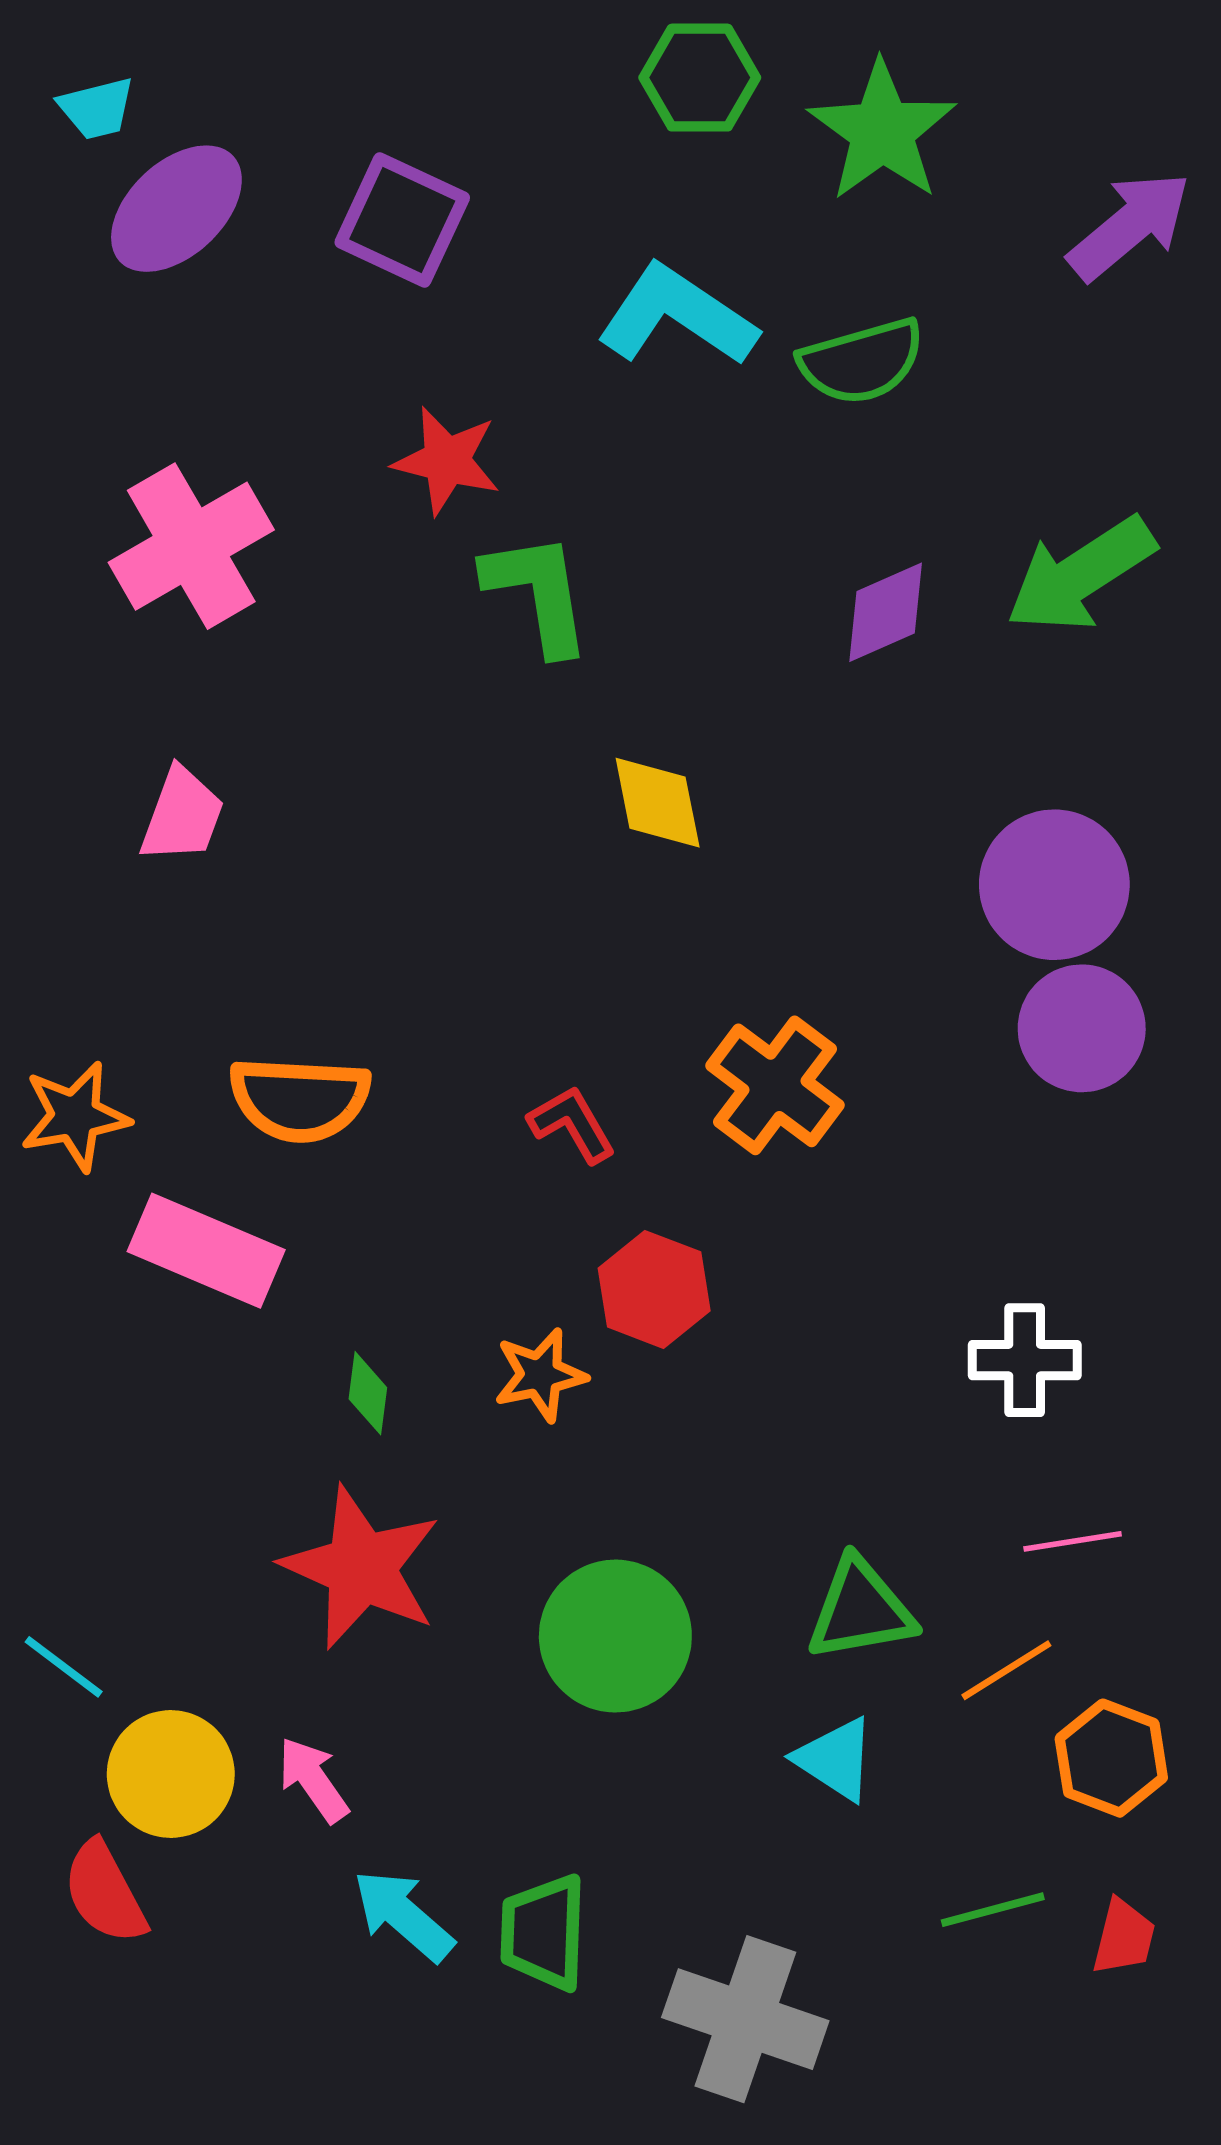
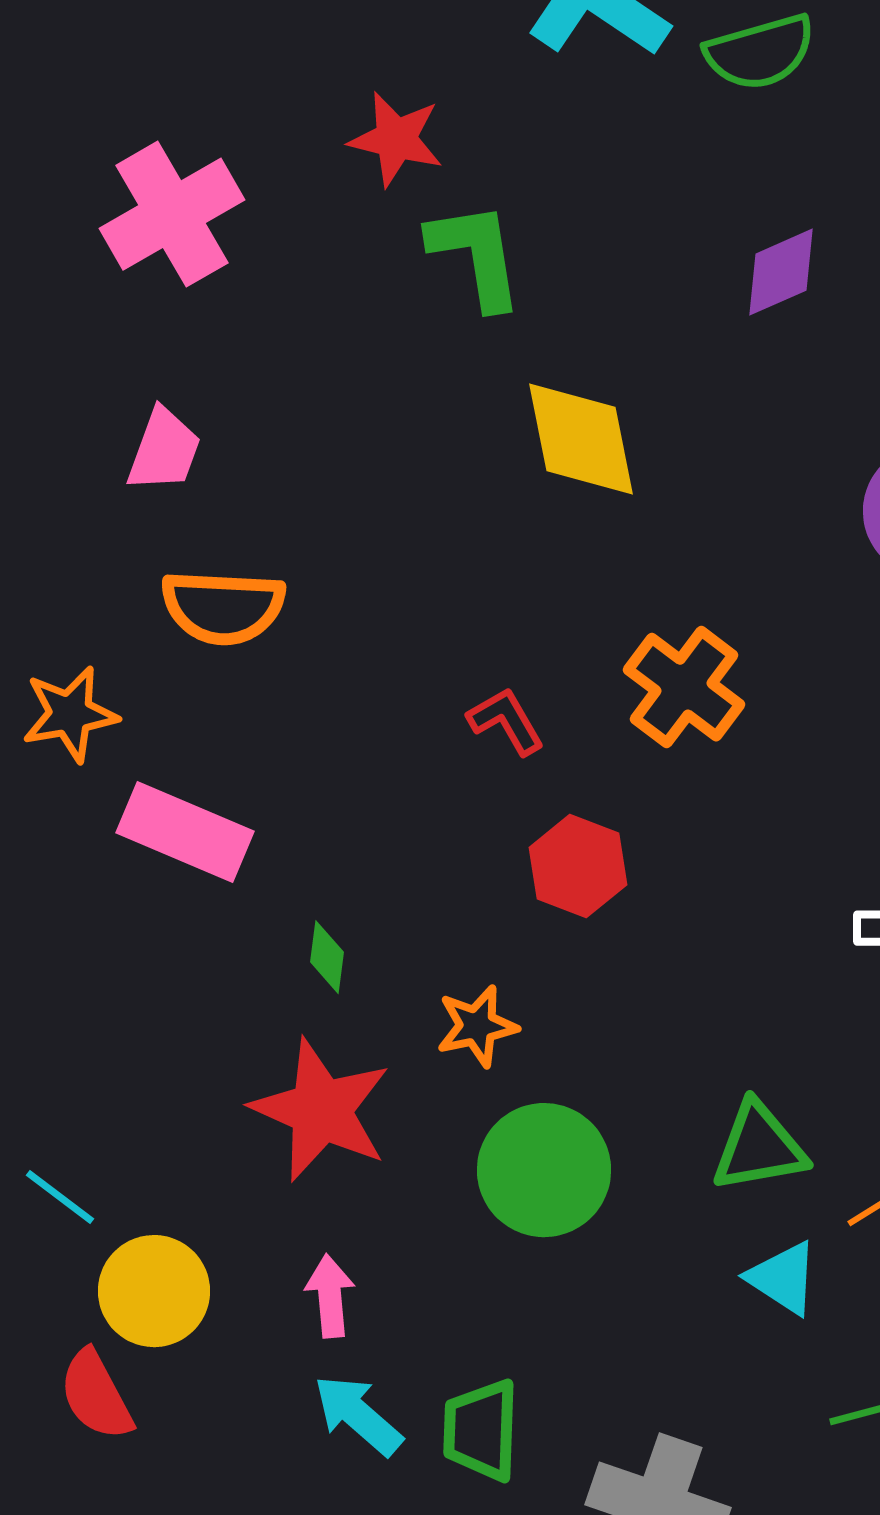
yellow diamond: (658, 803) -> (581, 439), size x1.4
orange semicircle: (300, 1099) -> (223, 607), moved
orange star: (540, 1375) -> (477, 1026), moved
cyan triangle: (835, 1759) -> (783, 1278), moved
pink arrow: (313, 1780) -> (330, 1296), moved, turned 30

